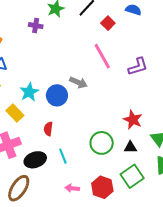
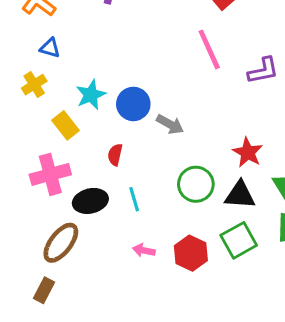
gray arrow: (78, 82) -> (170, 124), moved
black triangle: (130, 147) -> (240, 195), size x1.5

